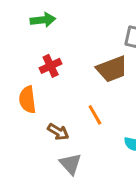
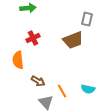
orange line: (95, 115) -> (62, 91), moved

